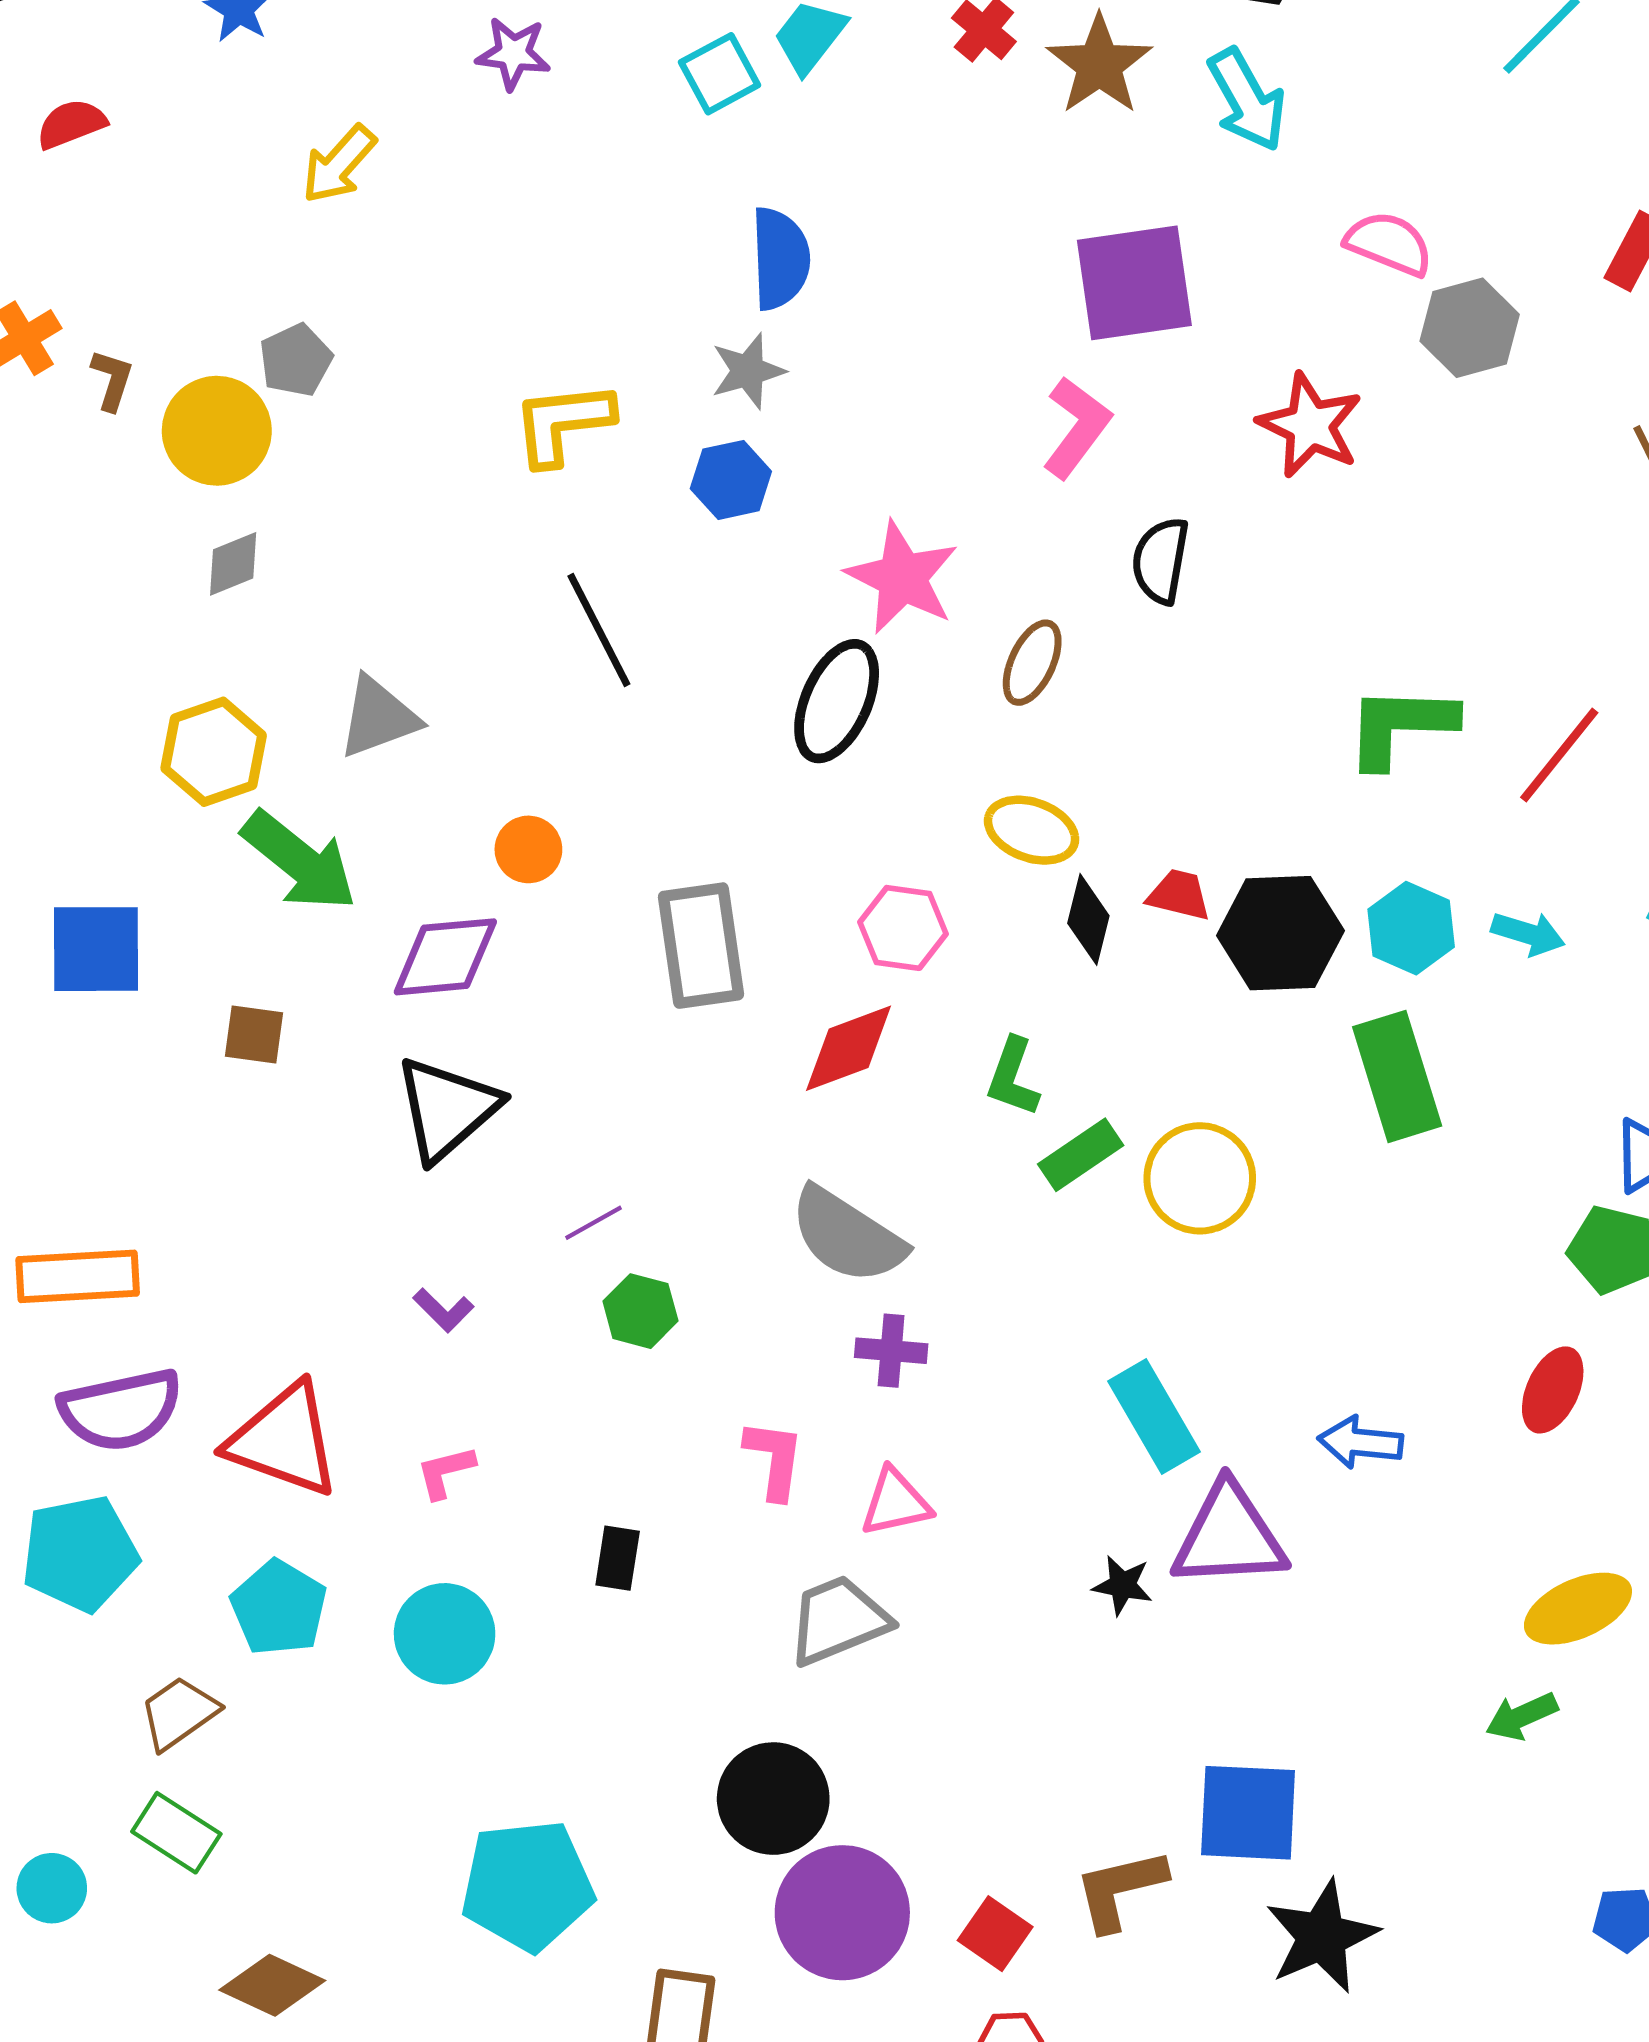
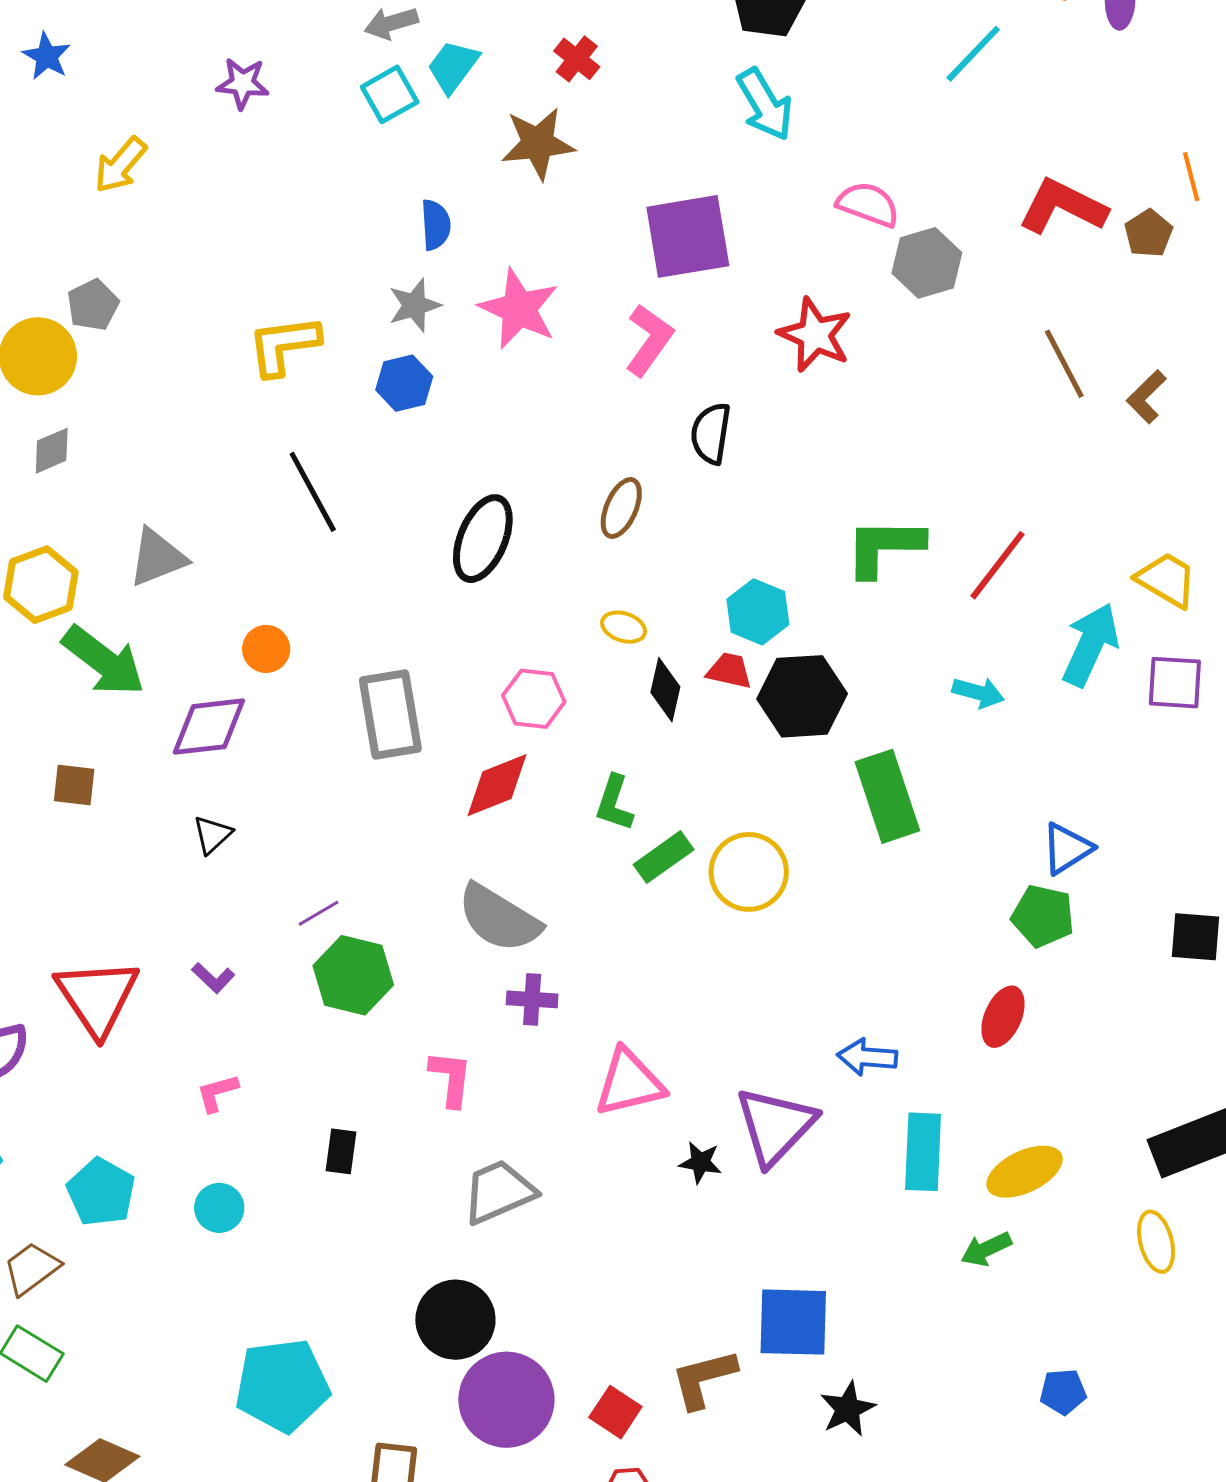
brown star: (1099, 65) -> (538, 143), moved, turned 30
blue semicircle: (780, 259) -> (436, 225), size x0.7
pink star: (902, 578) -> (519, 309), moved
yellow ellipse: (1032, 830) -> (624, 627), size x0.7
cyan hexagon: (1411, 928) -> (758, 612), moved
black triangle: (447, 1109) -> (212, 835), size x0.5
green hexagon: (640, 1311) -> (353, 975), size x1.5
cyan rectangle: (1154, 1417) -> (923, 1152), moved, turned 34
red triangle: (284, 1440) -> (97, 997), moved, turned 38
pink triangle: (896, 1502) -> (629, 1083), moved, size x1.4
purple triangle: (1229, 1536) -> (775, 1126), turned -42
cyan circle: (445, 1634) -> (219, 1208), size x0.7
black star: (1322, 1936) -> (848, 1409), size x0.7

